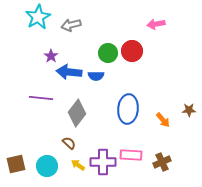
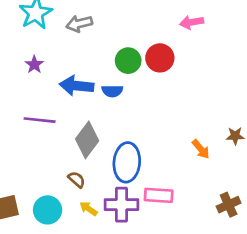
purple star: (51, 56) -> (34, 65), moved
blue ellipse: (128, 109) -> (127, 162), moved
brown cross: (162, 162) -> (229, 205), moved

